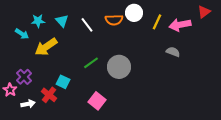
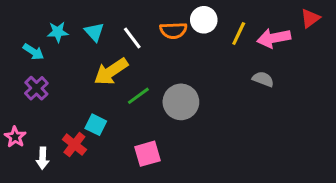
yellow arrow: (46, 47) -> (111, 71), moved
purple cross: (24, 77) -> (36, 88), moved
pink square: (97, 101) -> (147, 154), turned 36
white arrow: (28, 104) -> (43, 158), turned 104

